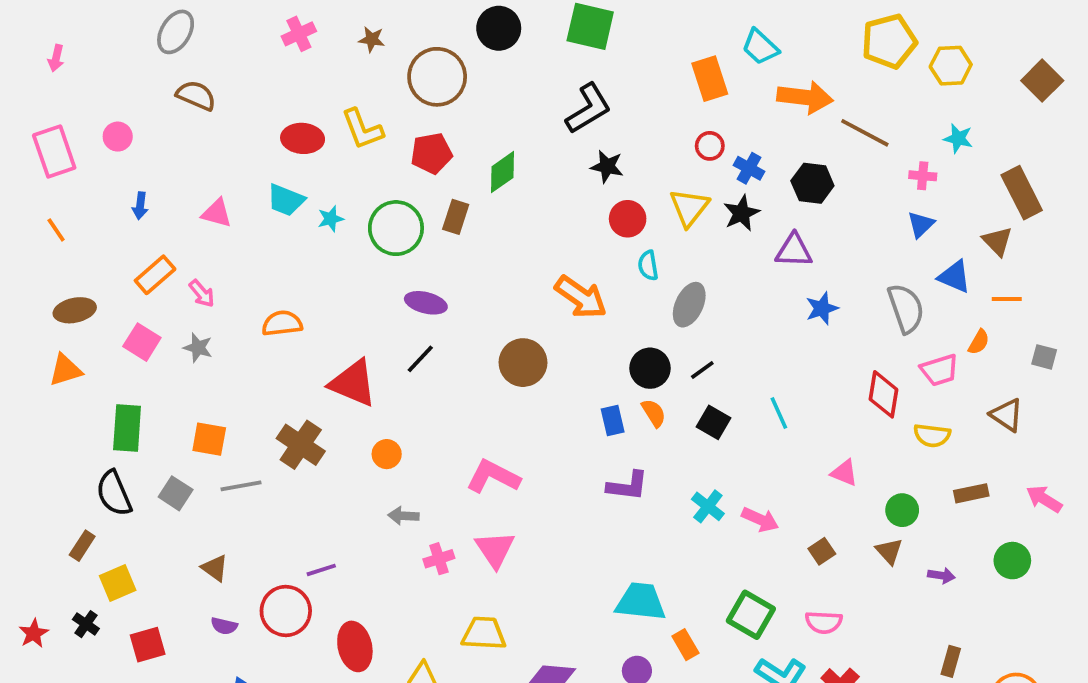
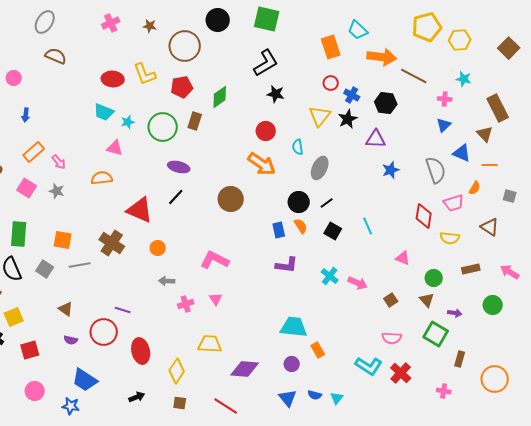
pink triangle: (217, 213) -> (115, 148), moved
red circle: (628, 219) -> (266, 131), moved
pink triangle: (495, 549) -> (216, 299), size x0.6
purple line: (321, 570) -> (123, 310), turned 35
green square: (751, 615) -> (436, 334), moved

